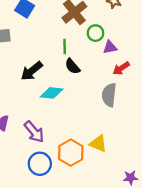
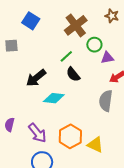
green line: (65, 46) -> (66, 56), turned 48
orange hexagon: (71, 153) -> (70, 136), moved

